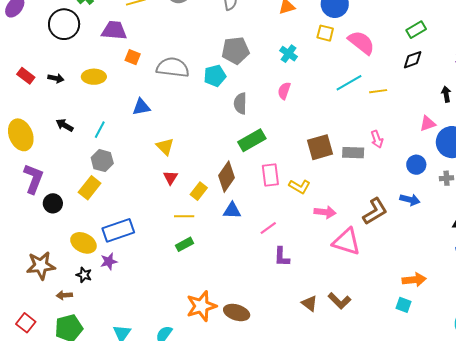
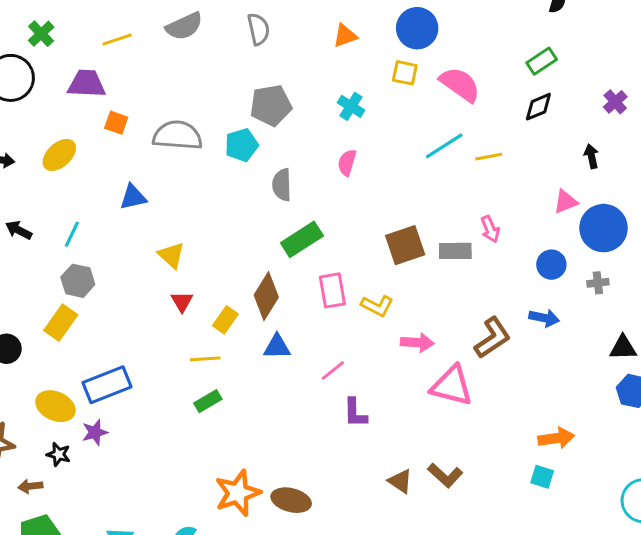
yellow ellipse: (94, 77) -> (59, 155), turned -40

